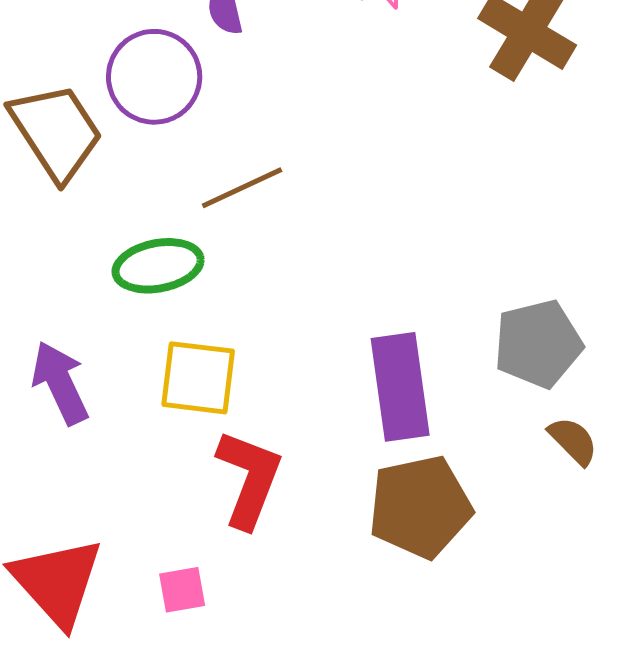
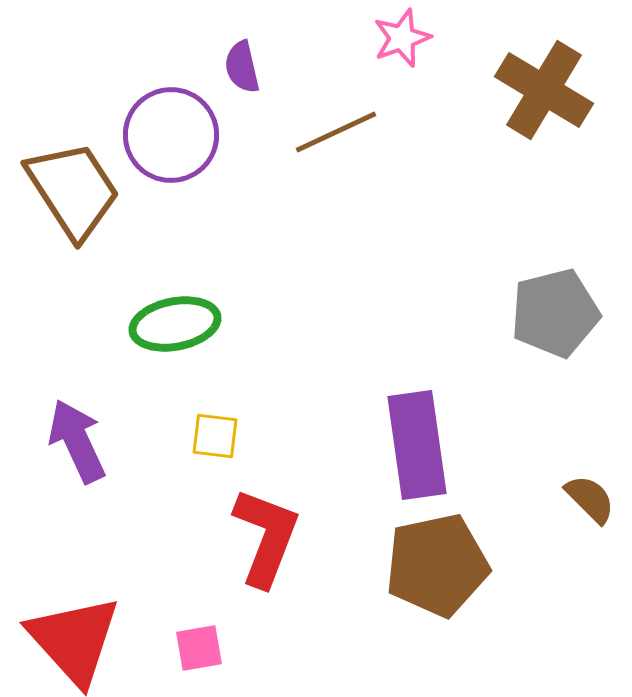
brown line: (242, 188) -> (336, 132), moved
gray pentagon: (538, 344) -> (555, 313), moved
yellow square: (198, 378) -> (215, 436), size x0.6

